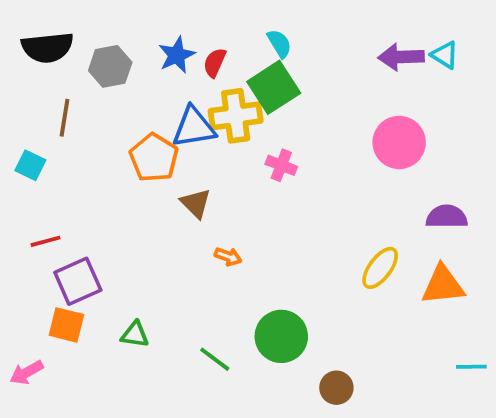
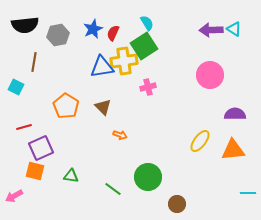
orange pentagon: (154, 158) -> (66, 106), moved
pink cross: (281, 165) -> (148, 87), turned -35

